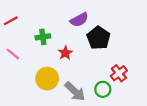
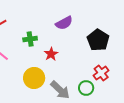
black pentagon: (99, 38) -> (98, 40), moved

